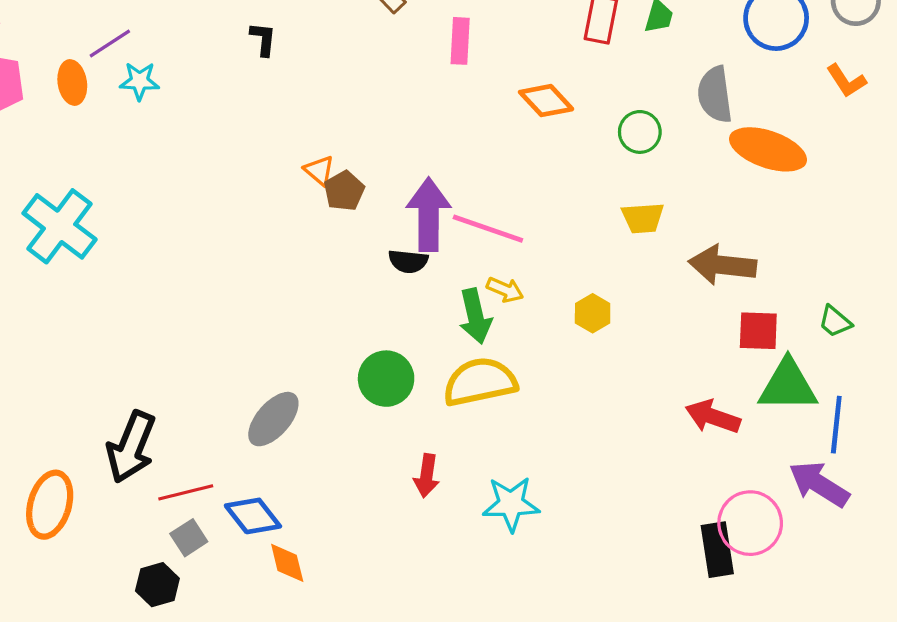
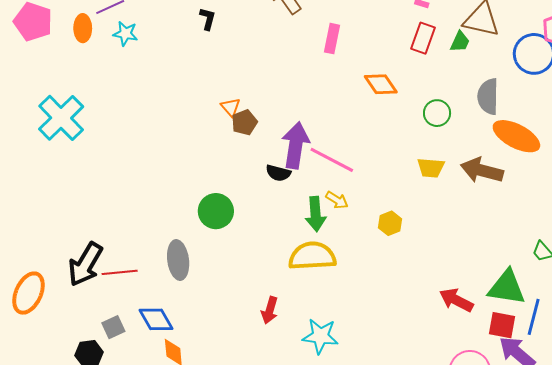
brown arrow: (722, 265) -> (482, 170), moved
red square: (758, 331) -> (502, 325), moved
green circle: (386, 379) -> (216, 211), moved
gray ellipse: (273, 419) -> (178, 260), turned -57
red line: (186, 492) -> (120, 272), moved

